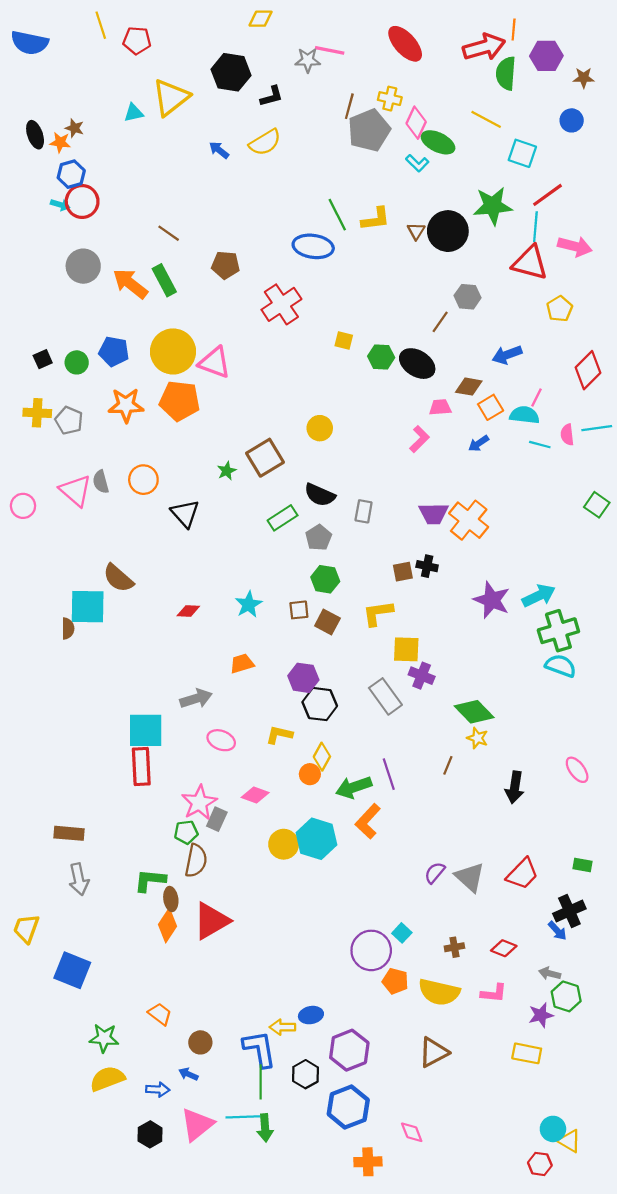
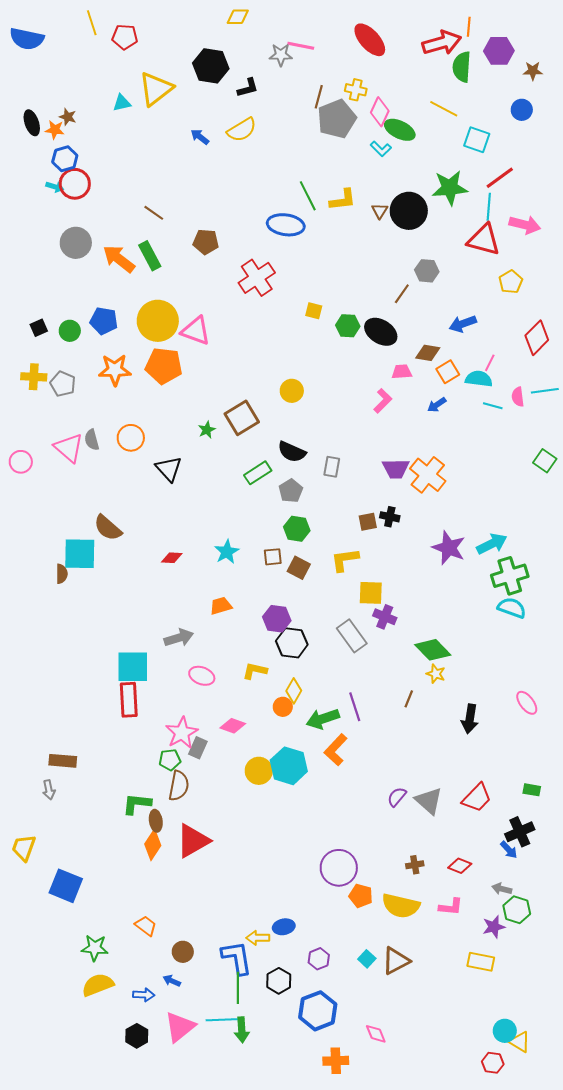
gray arrow: (79, 879) -> (49, 790), moved, size x0.7
cyan square: (402, 933) -> (367, 959), moved
purple hexagon: (349, 1050) -> (319, 959), size x0.6

